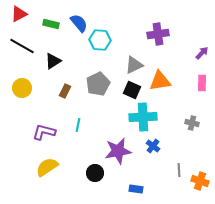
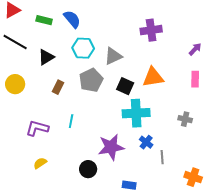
cyan hexagon: (100, 40) -> (83, 48), moved
gray triangle: (134, 65) -> (113, 56), moved
yellow semicircle: (47, 167) -> (40, 163), size x0.6
gray line: (179, 170) -> (162, 157), moved

